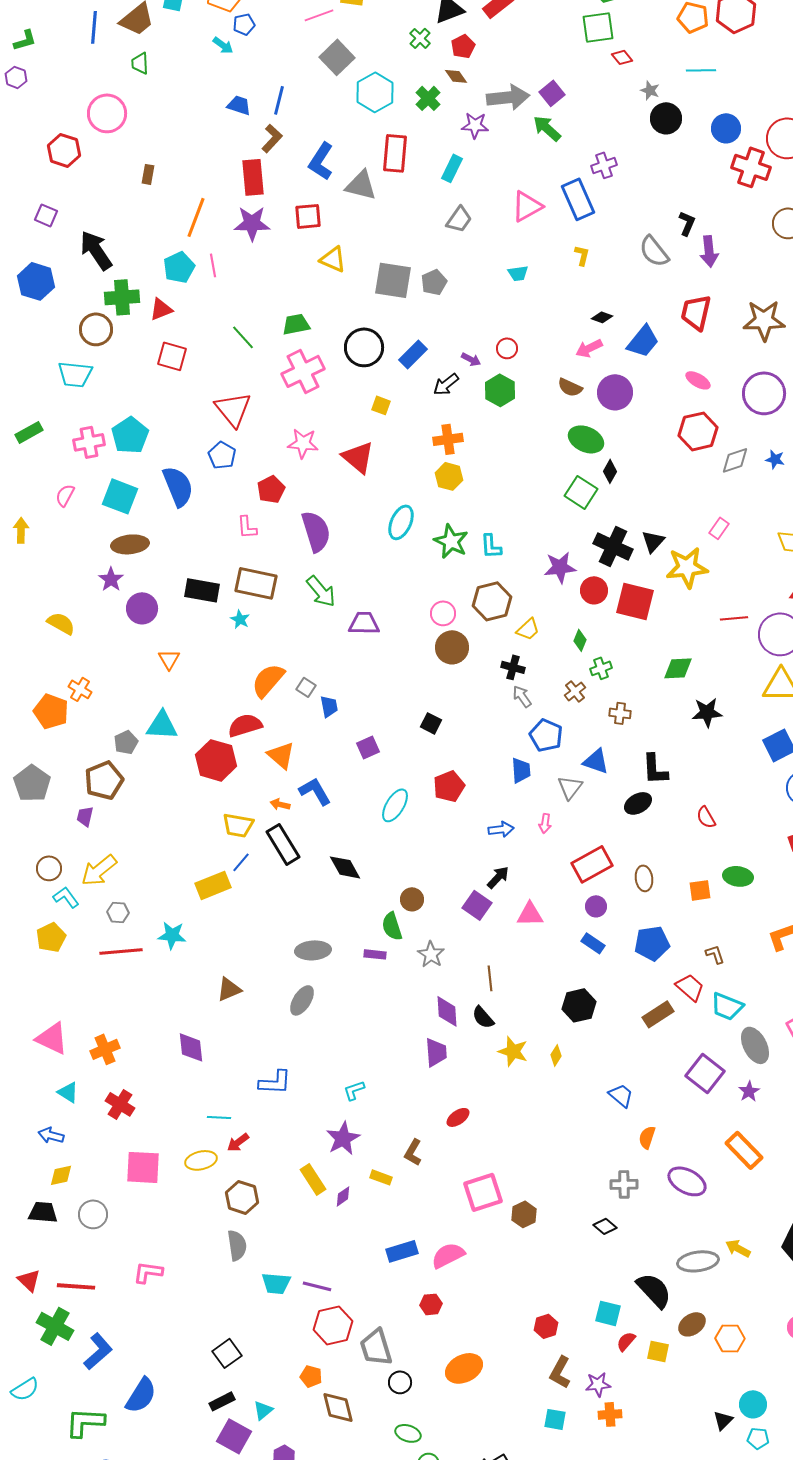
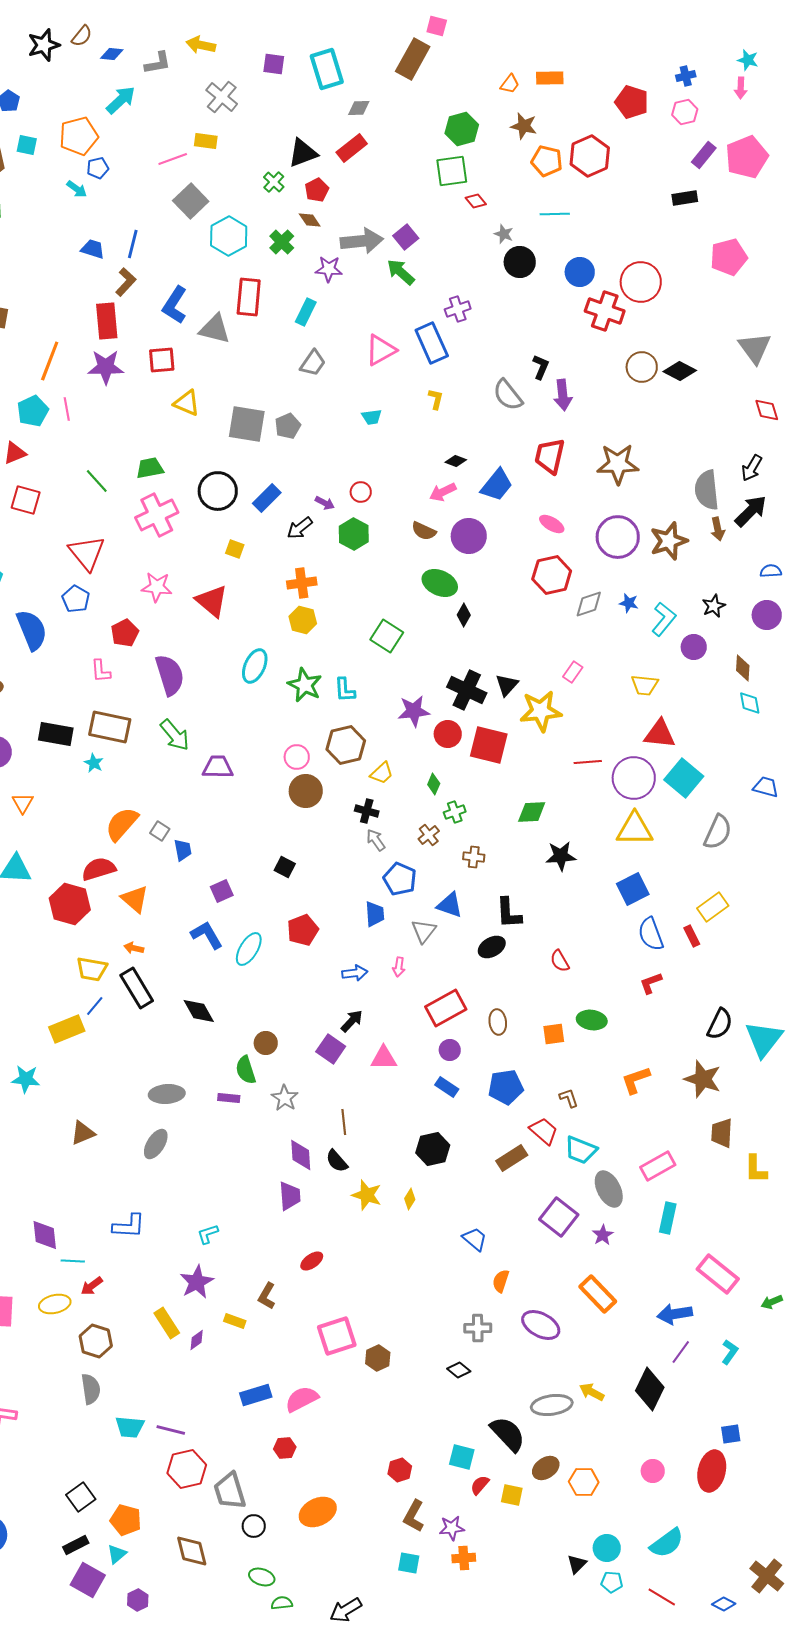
green square: (581, 492) -> (387, 636), moved
blue L-shape: (315, 791) -> (207, 935), moved
purple diamond: (191, 1047) -> (45, 1235), moved
orange pentagon: (311, 1376) -> (126, 1520), moved, size x1.4

